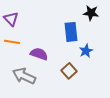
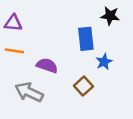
purple triangle: (11, 19) -> (13, 23), turned -42

